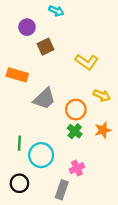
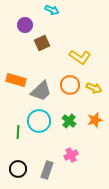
orange rectangle: (17, 75) -> (16, 80), moved
orange circle: (76, 110) -> (70, 85), moved
cyan circle: (41, 155) -> (39, 121), moved
gray rectangle: (62, 190) -> (47, 170), moved

